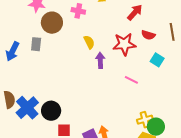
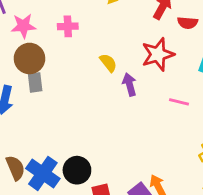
pink cross: (78, 11) -> (68, 26), moved
brown circle: (52, 23) -> (30, 58), moved
red semicircle: (148, 35) -> (188, 23), moved

